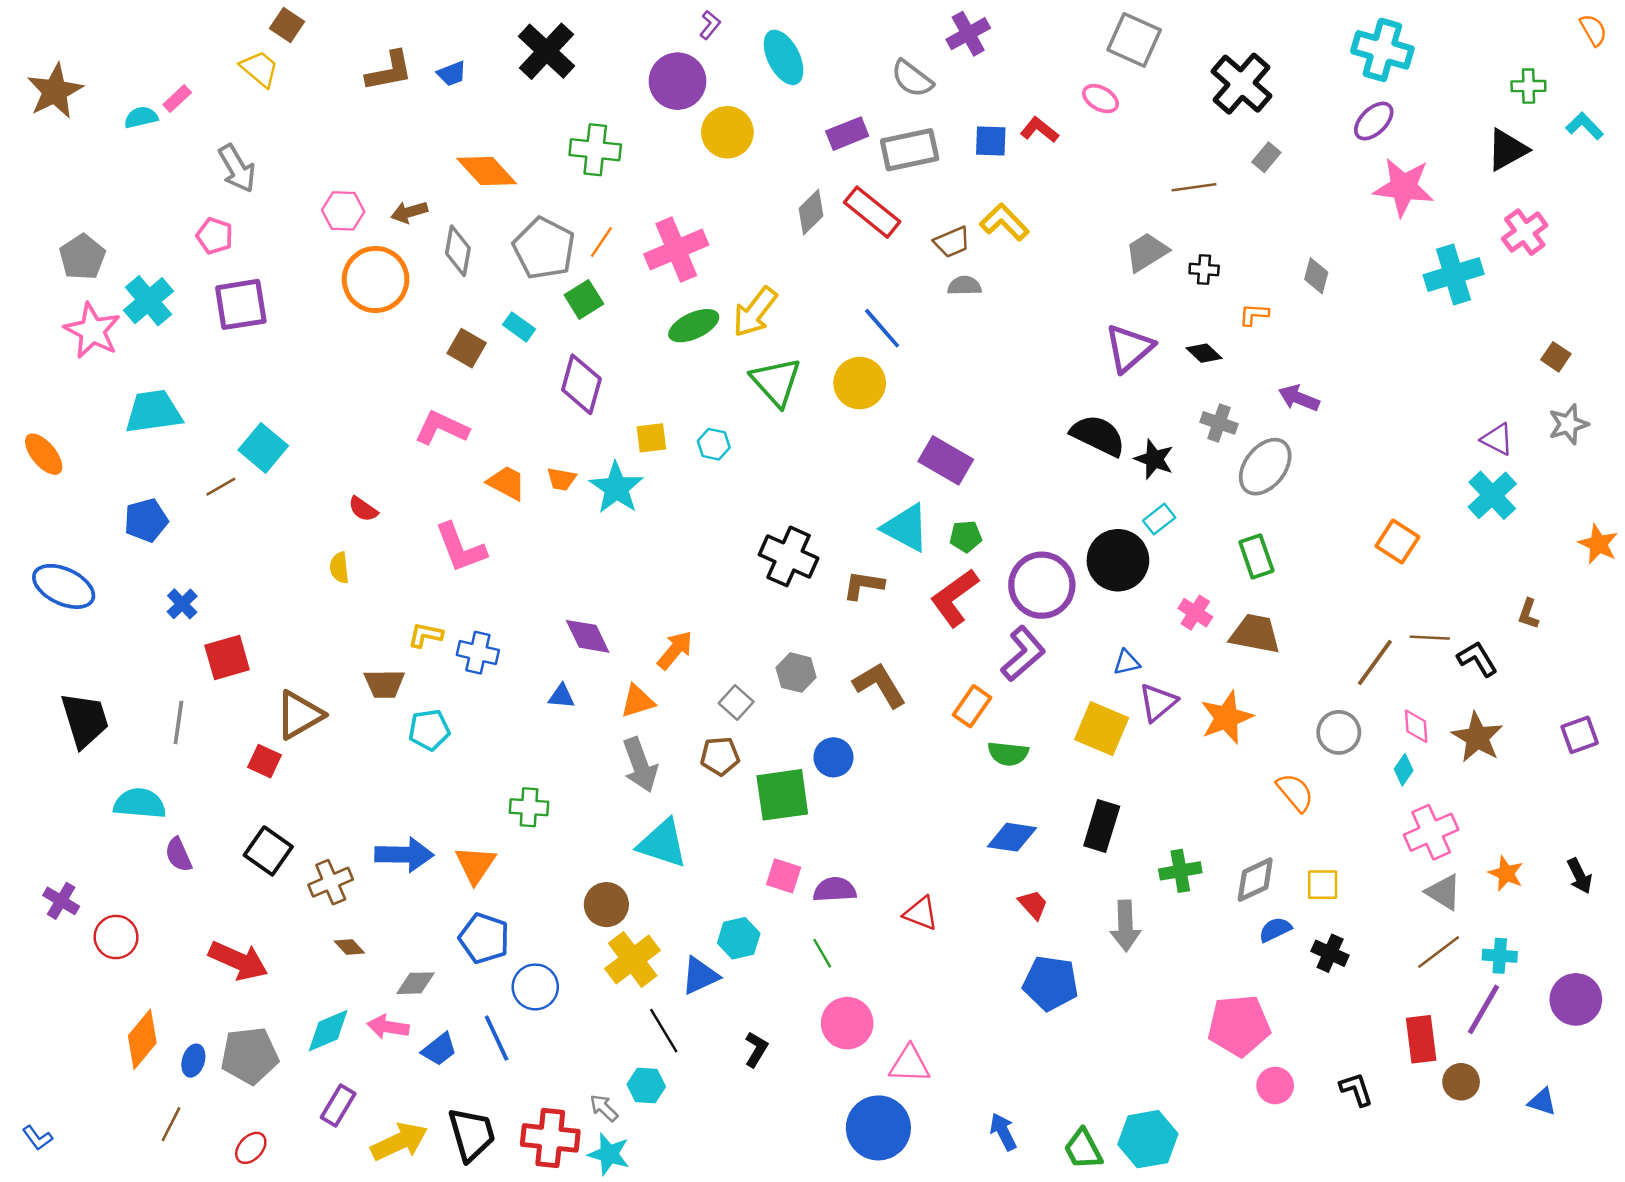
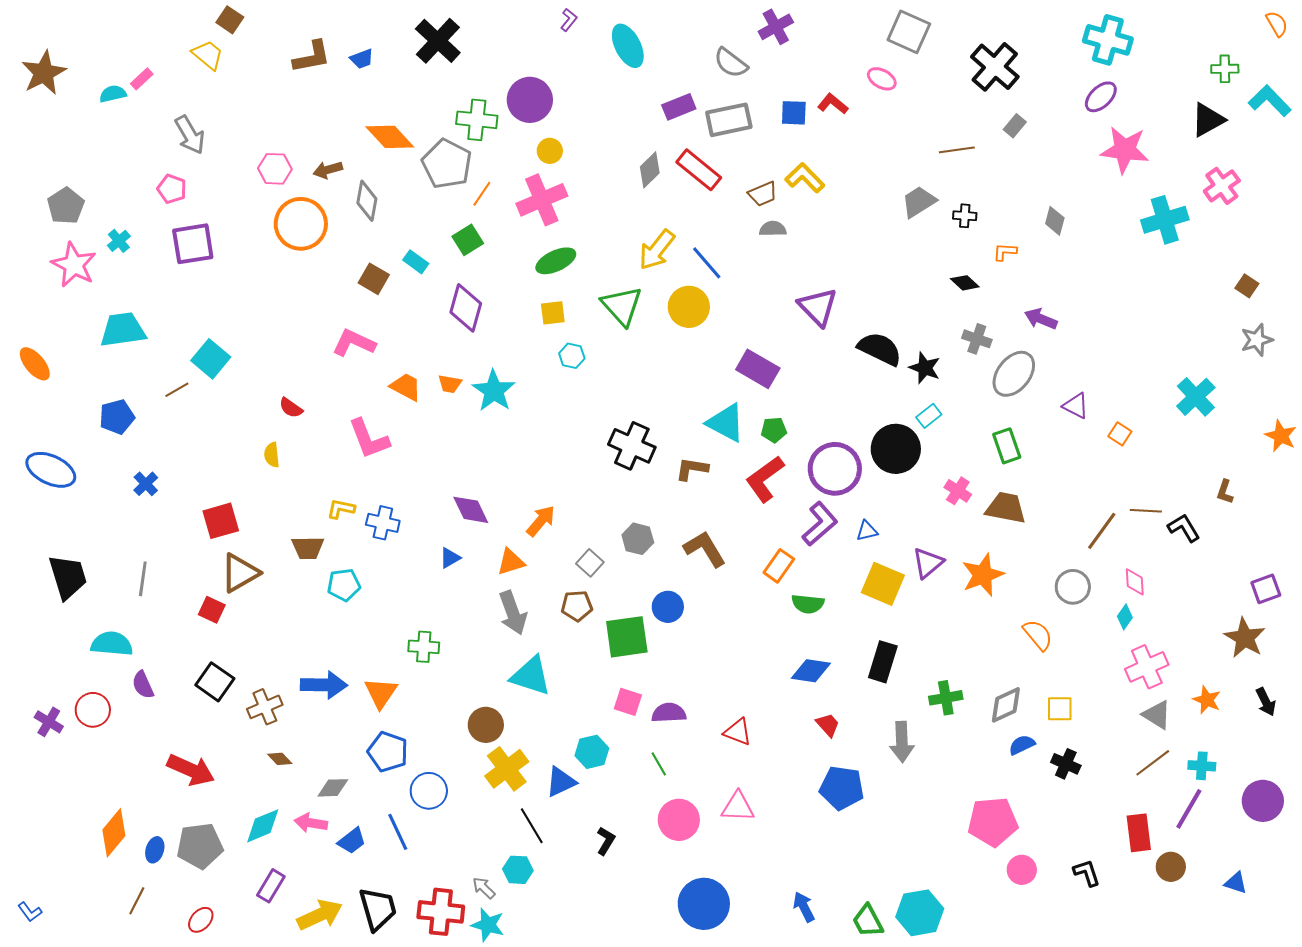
purple circle: (677, 81) -> (530, 100), moved
cyan L-shape: (1585, 126) -> (1270, 101), size x1.4
yellow circle: (727, 132) -> (550, 151), moved, size x0.6
gray pentagon: (544, 248) -> (447, 164), moved
cyan cross: (148, 301) -> (119, 241), size x0.6
yellow arrow: (755, 312) -> (657, 250), moved
purple triangle: (1129, 348) -> (818, 307), moved, turned -33
yellow square: (651, 438) -> (553, 313), moved
purple triangle: (1497, 439) -> (1076, 406), moved
orange square: (1397, 542) -> (1120, 434), size x0.7
red square: (227, 658) -> (221, 521), moved
blue triangle: (1127, 663) -> (867, 531), moved
blue triangle: (561, 696) -> (450, 558), turned -35
brown star: (1477, 737) -> (1245, 638), moved
red circle: (116, 937) -> (93, 710), moved
pink triangle: (910, 1064) -> (738, 807), moved

